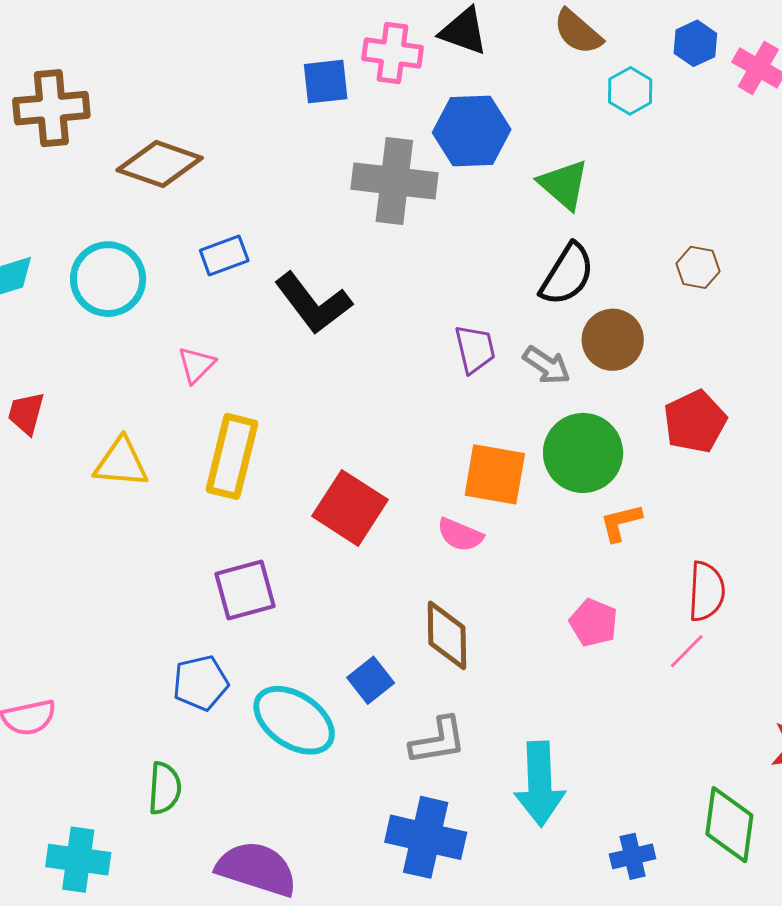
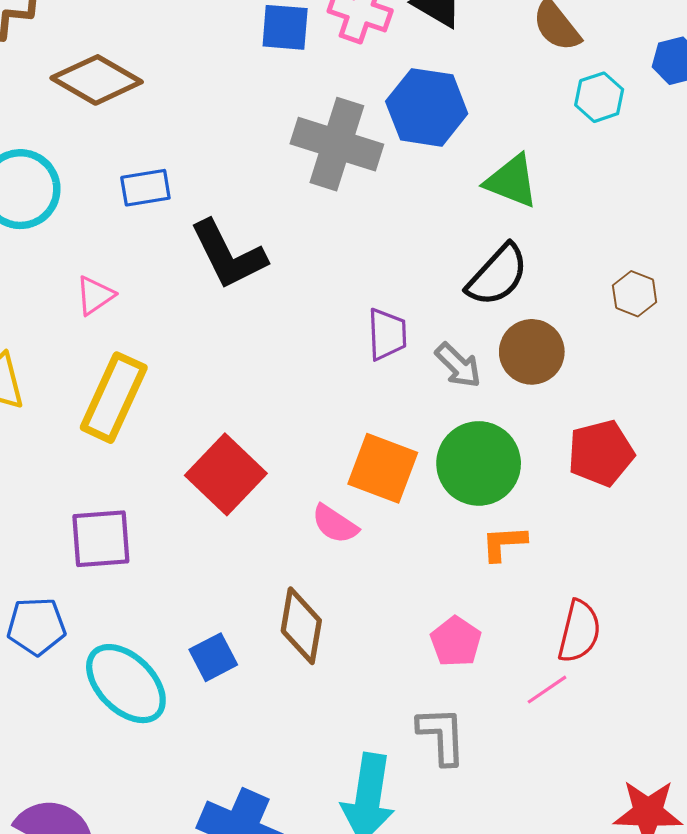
green triangle: (564, 184) -> (512, 181), turned -30
gray L-shape: (438, 741) -> (442, 736), moved, turned -94

